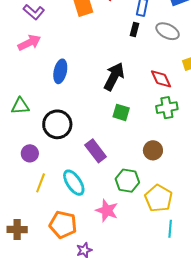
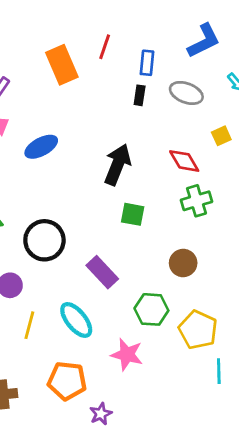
blue ellipse: (60, 71) -> (41, 147), moved, turned 55

